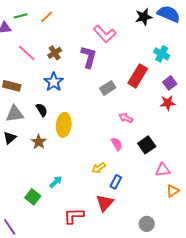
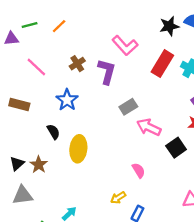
brown cross: (55, 53) -> (77, 64), moved
red rectangle: (138, 76) -> (162, 64), moved
gray triangle: (15, 114) -> (23, 195), moved
pink arrow: (126, 118) -> (149, 127), moved, size x1.5
brown star: (39, 142) -> (39, 165), moved
black square: (147, 145) -> (176, 148), moved

